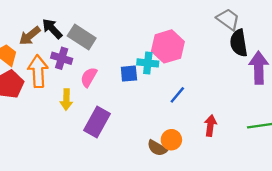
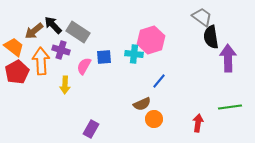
blue square: (129, 74) -> (104, 57), moved
purple rectangle: (97, 122) -> (91, 129), moved, size x0.7
red arrow: (210, 126) -> (198, 123), moved
brown semicircle: (157, 148) -> (142, 104), moved, turned -54

